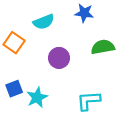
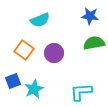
blue star: (84, 13) -> (90, 16), moved
orange square: (14, 43) -> (24, 50), moved

